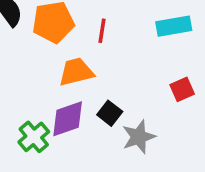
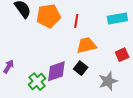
orange trapezoid: (76, 72) -> (86, 45), moved
gray star: (139, 137) -> (108, 81), moved

